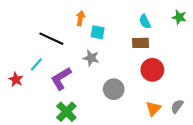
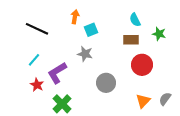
green star: (179, 17) -> (159, 34), moved
cyan square: (98, 32) -> (91, 30), turned -32
black line: (51, 39) -> (37, 29), moved
red star: (16, 79) -> (37, 85), moved

